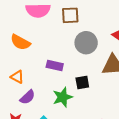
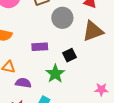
purple semicircle: (28, 97) -> (23, 83), turned -112

